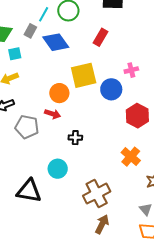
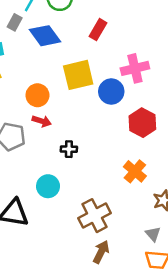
pink cross: (131, 70) -> (135, 68), size x1.6
orange circle: (59, 93) -> (37, 95), moved

